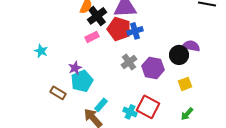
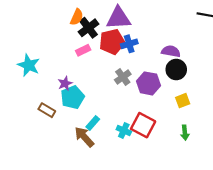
red pentagon: (119, 29) -> (112, 42), turned -30
purple semicircle: (191, 46) -> (171, 51), moved
cyan star: (41, 51) -> (29, 65), size x1.5
green arrow: (187, 114) -> (185, 133), turned -48

